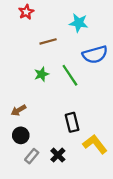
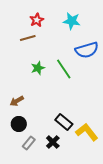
red star: (26, 12) -> (37, 20), moved
brown line: (48, 41) -> (28, 38), moved
black rectangle: (72, 122) -> (64, 122), moved, turned -36

